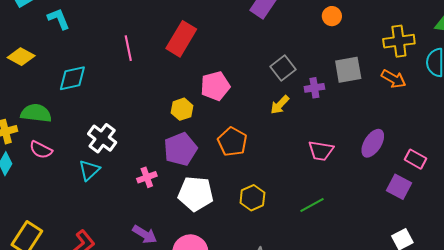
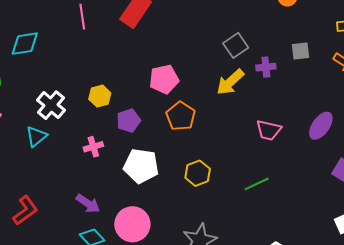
gray square: (348, 70) -> (301, 51), size x0.7
pink pentagon: (215, 86) -> (164, 79), moved
yellow arrow: (280, 105) -> (230, 82), size x1.4
yellow hexagon: (182, 109) -> (100, 96), moved
purple pentagon: (180, 149) -> (129, 121), size x0.7

